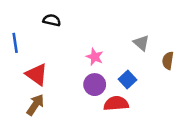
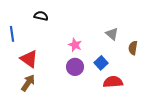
red semicircle: (116, 103) -> (113, 82), moved

